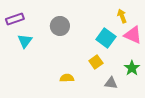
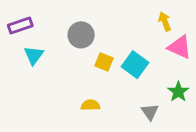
cyan square: (106, 38) -> (135, 65), moved
yellow square: (96, 62) -> (104, 62), moved, turned -32
gray triangle: (111, 83) -> (150, 112), turned 48

